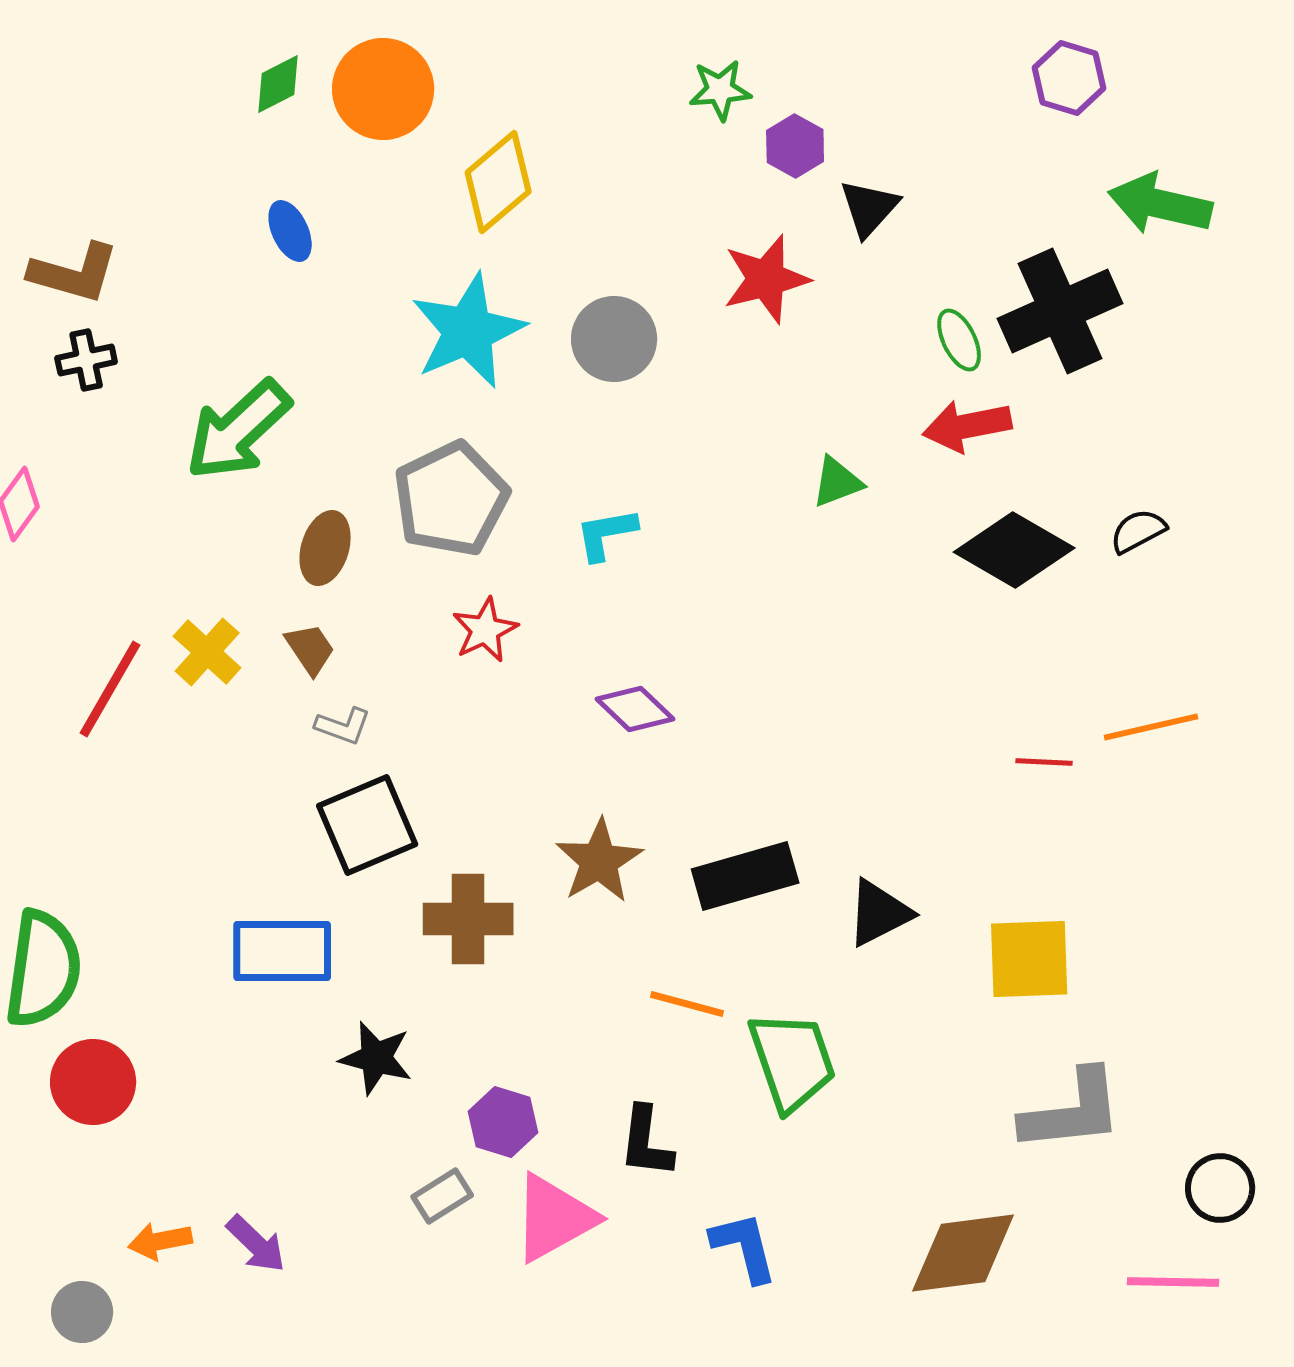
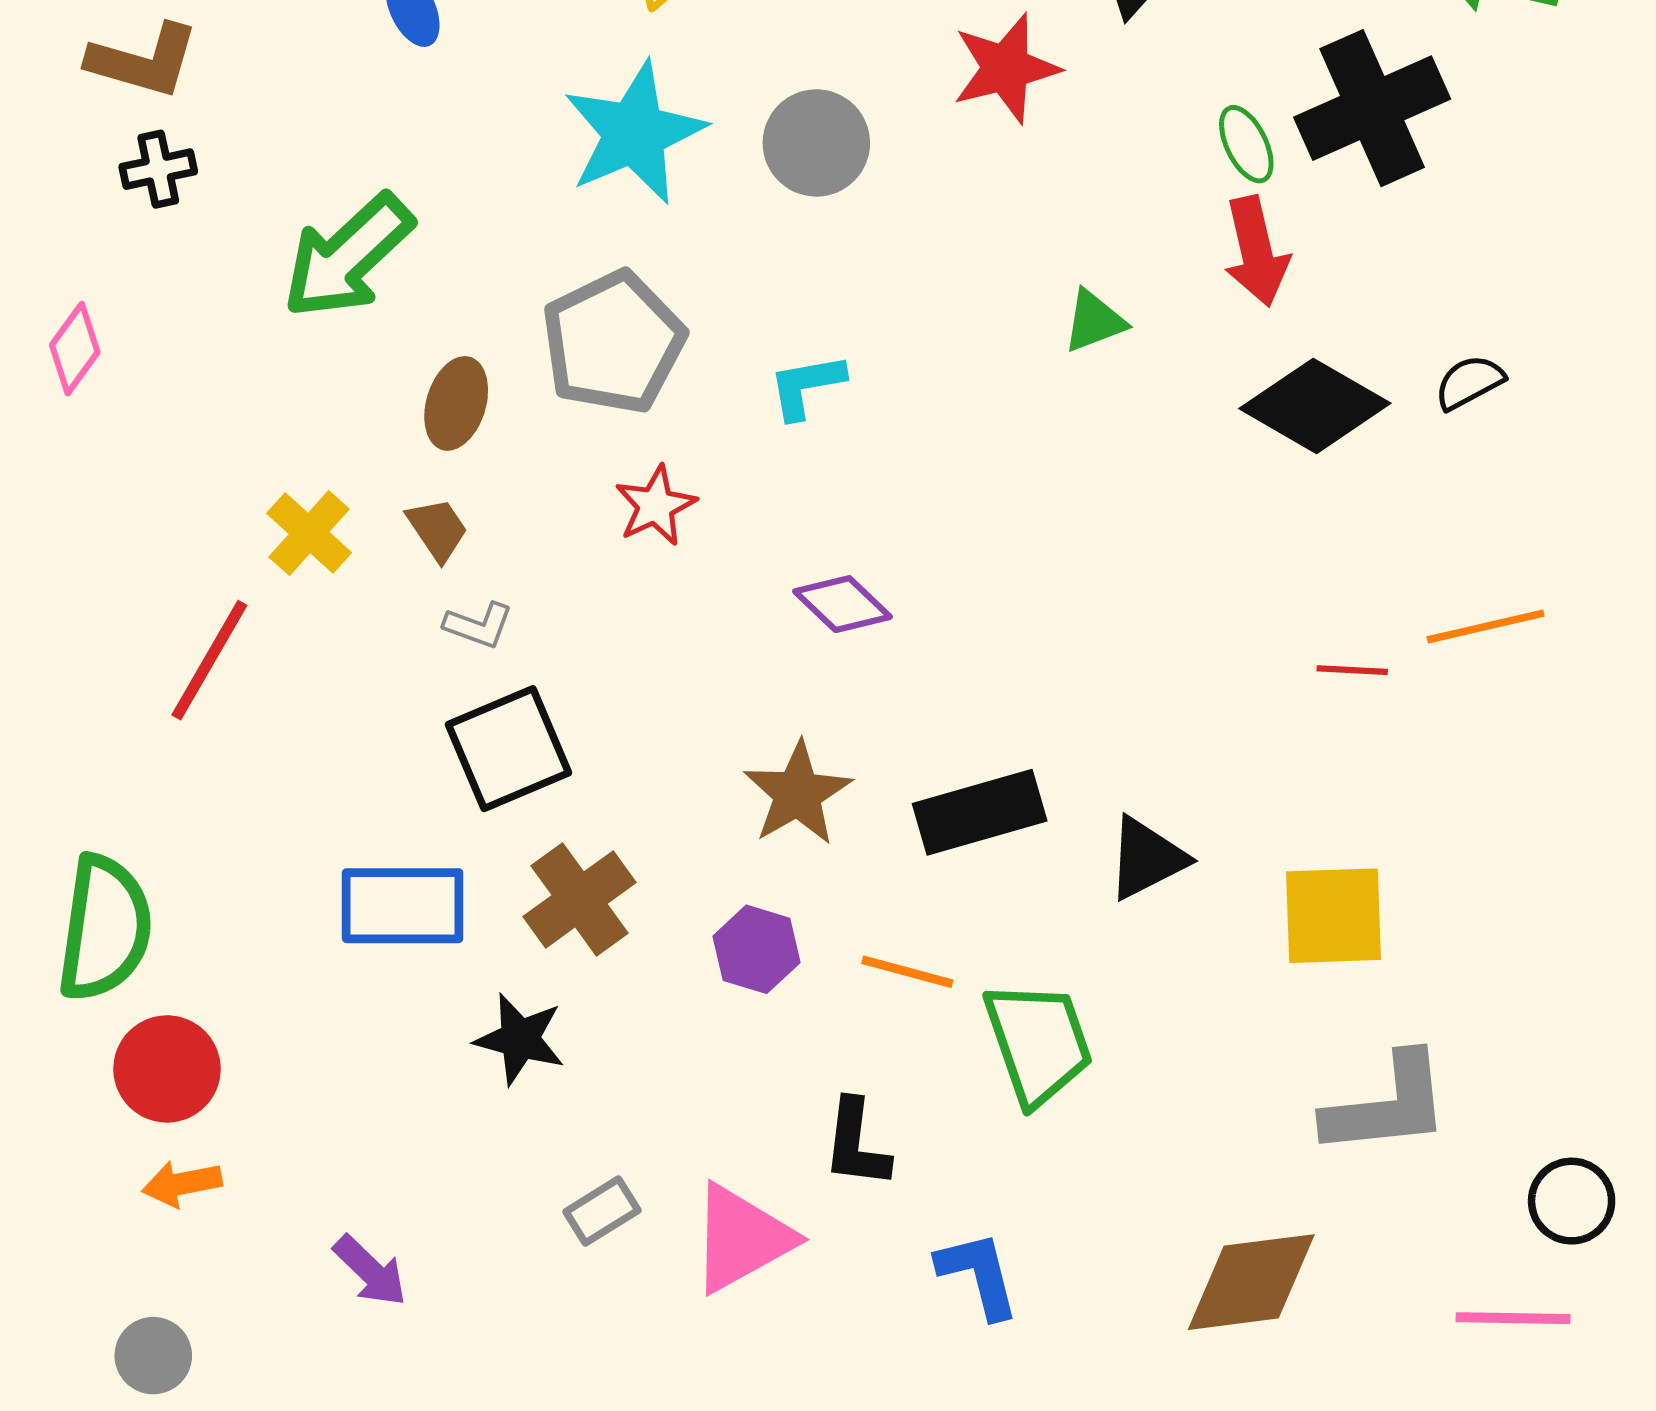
red arrow: (967, 426) -> (1256, 251), turned -92
red line: (110, 689) -> (209, 660), moved
brown cross: (468, 919) -> (580, 899), moved, turned -36
purple hexagon: (503, 1122) -> (756, 949), moved
orange arrow: (160, 1241) -> (182, 1184), moved

